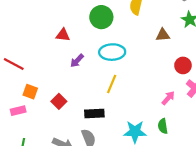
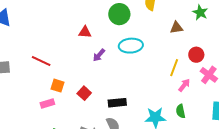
yellow line: (112, 84) -> (174, 68), moved

